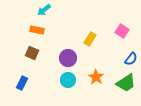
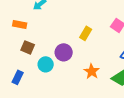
orange rectangle: (37, 30) -> (20, 24), moved
cyan circle: (68, 80) -> (46, 64), moved

